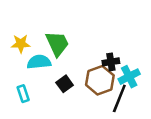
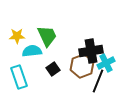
black cross: (111, 62) -> (91, 51), size x1.6
cyan rectangle: (23, 94) -> (19, 77), size x1.6

